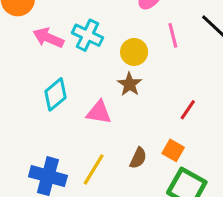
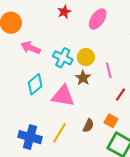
cyan cross: (87, 35) -> (63, 58), moved
pink line: (173, 35) -> (109, 70), moved
pink triangle: (99, 112) -> (63, 96), size x1.4

